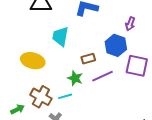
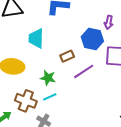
purple arrow: (130, 24) -> (109, 22), moved
green star: (75, 78) -> (48, 78), moved

